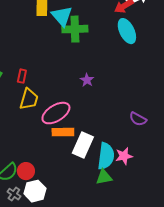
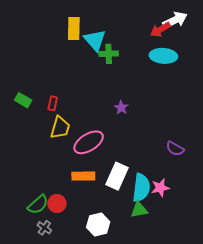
green cross: (75, 29) -> (109, 54), size x0.7
cyan ellipse: (127, 31) -> (163, 56), turned -60
orange rectangle: (63, 132) -> (83, 176), moved
white hexagon: (35, 191) -> (98, 225), moved

